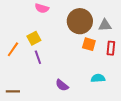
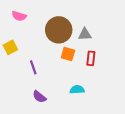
purple line: (38, 57) -> (33, 67), moved

